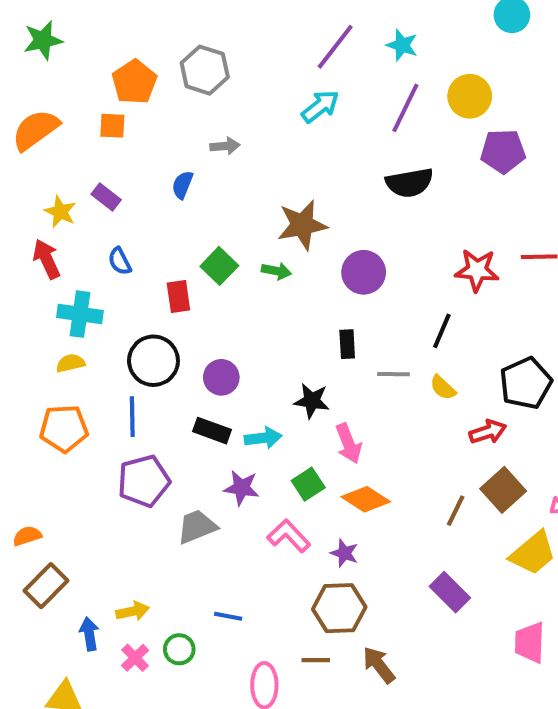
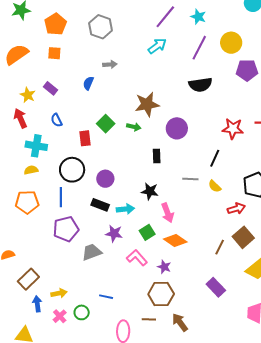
orange pentagon: (134, 82) -> (55, 24), moved
black rectangle: (347, 344) -> (157, 156), moved
brown rectangle: (46, 586) -> (28, 279), moved

